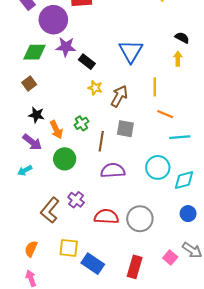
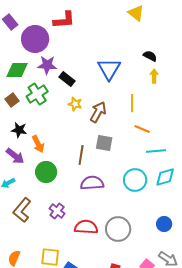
black semicircle: (182, 38) -> (150, 56), moved
green cross: (81, 123) -> (37, 94), moved, size x1.5
cyan diamond: (184, 180) -> (165, 177), moved
brown L-shape: (50, 210) -> (22, 210), moved

